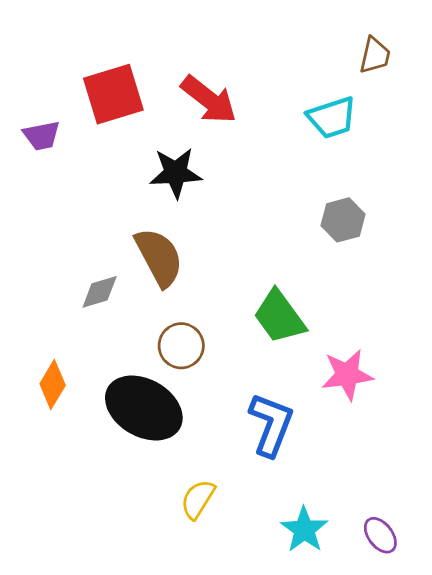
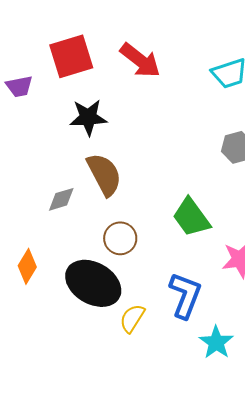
black star: (176, 173) -> (88, 117), moved
yellow semicircle: (198, 499) -> (132, 318), moved
cyan star: (304, 530) -> (216, 342), moved

